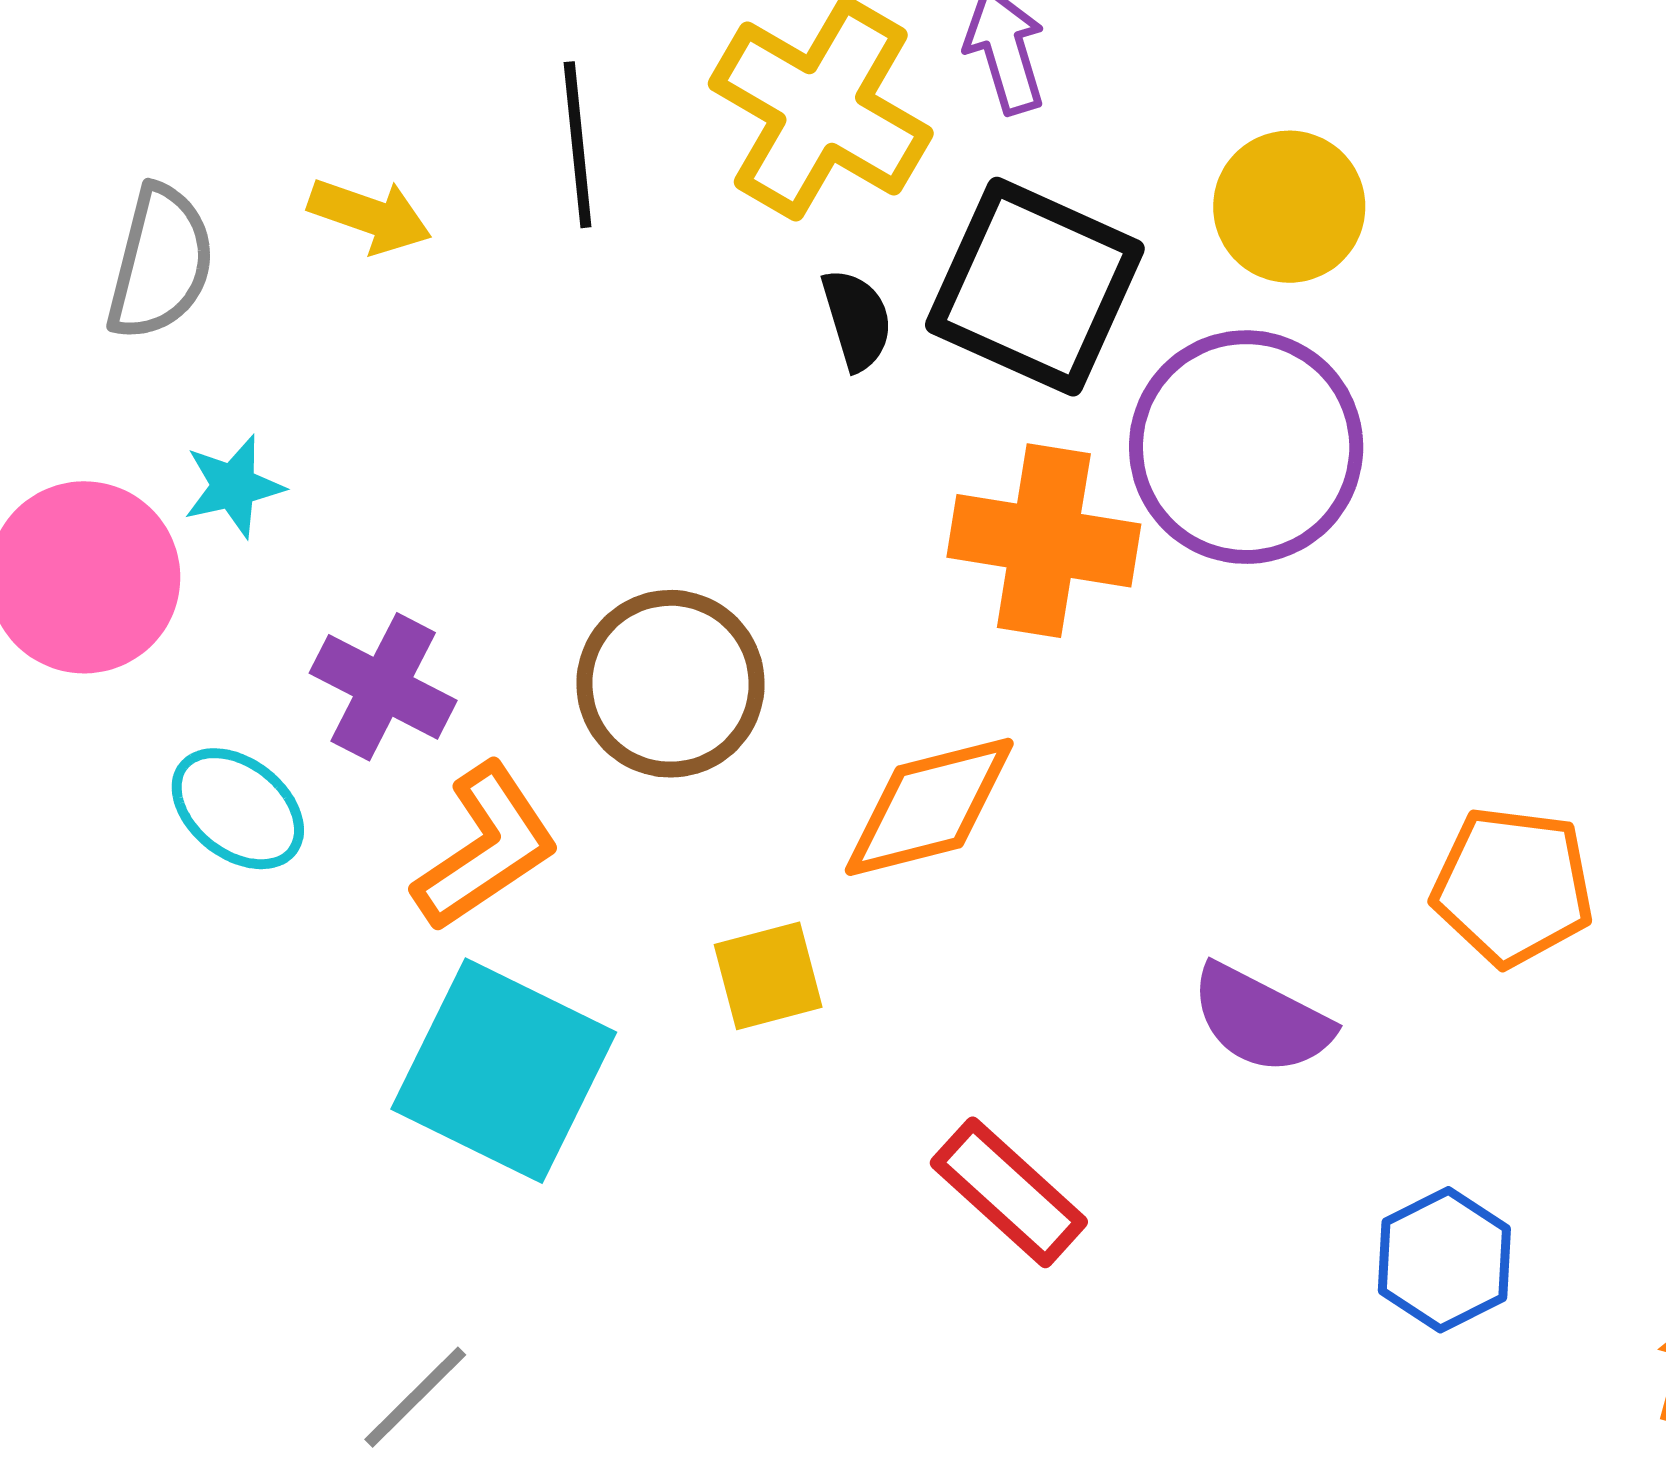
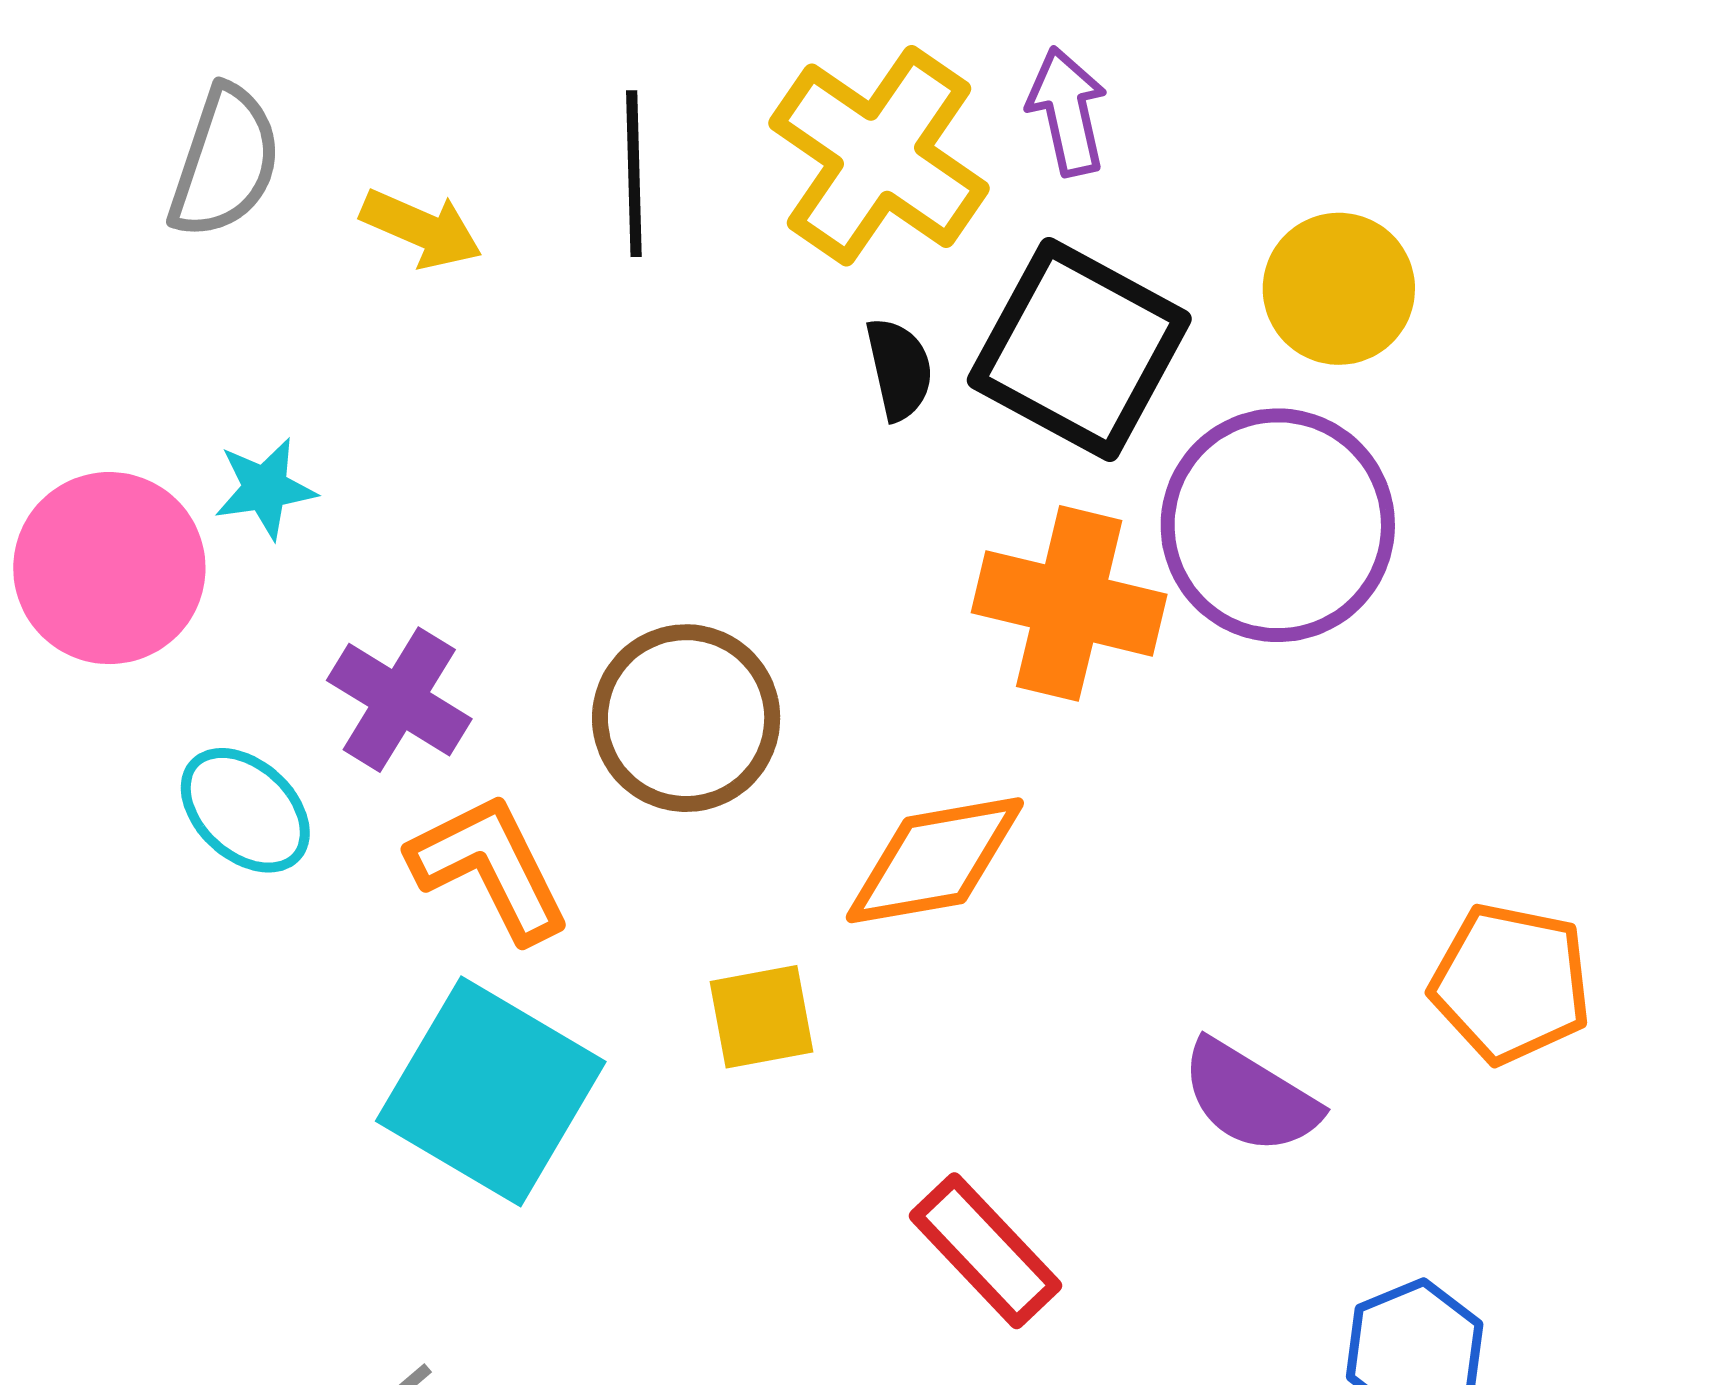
gray semicircle: (160, 263) -> (225, 162), moved
orange L-shape: (486, 847) -> (490, 867), turned -87

